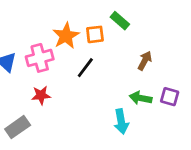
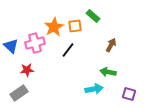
red star: (41, 95) -> (27, 70), moved
purple square: (170, 97) -> (129, 94), moved
cyan arrow: (121, 122) -> (94, 89), turned -90

